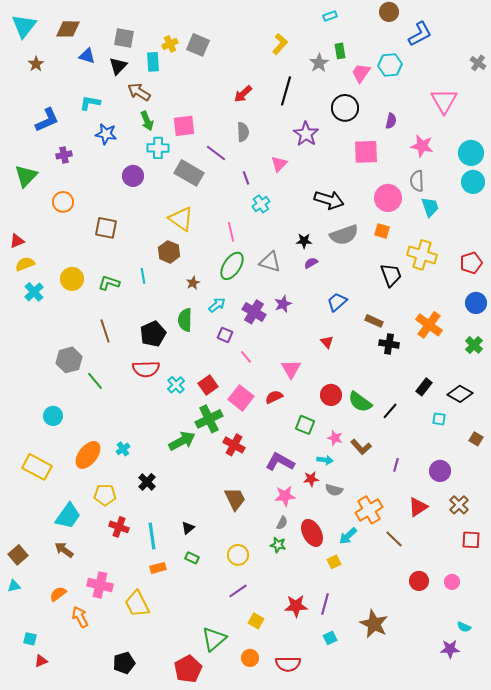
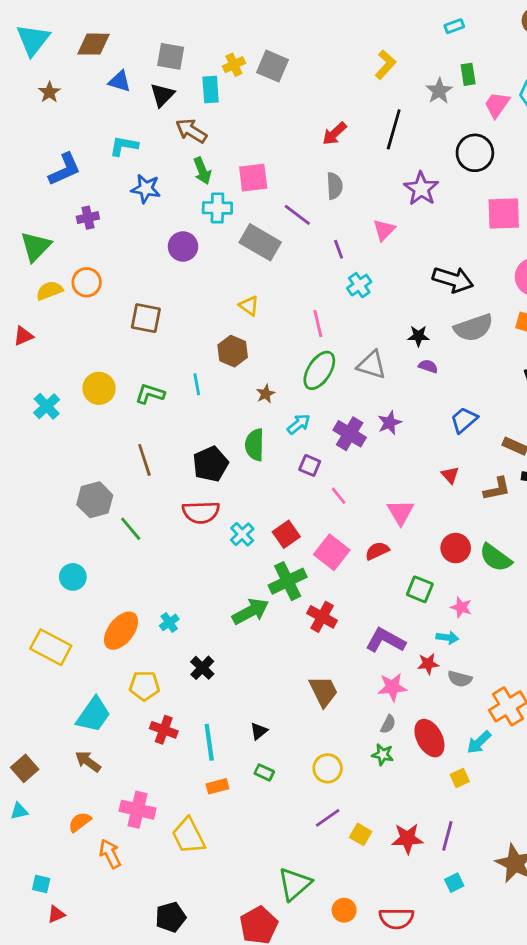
yellow triangle: (181, 219) -> (249, 306), size x0.6
purple semicircle: (311, 263) -> (428, 366), turned 48
yellow semicircle: (25, 264) -> (49, 291), moved
brown L-shape: (361, 447) -> (497, 489), moved, turned -60
yellow square: (256, 621) -> (361, 834), moved

